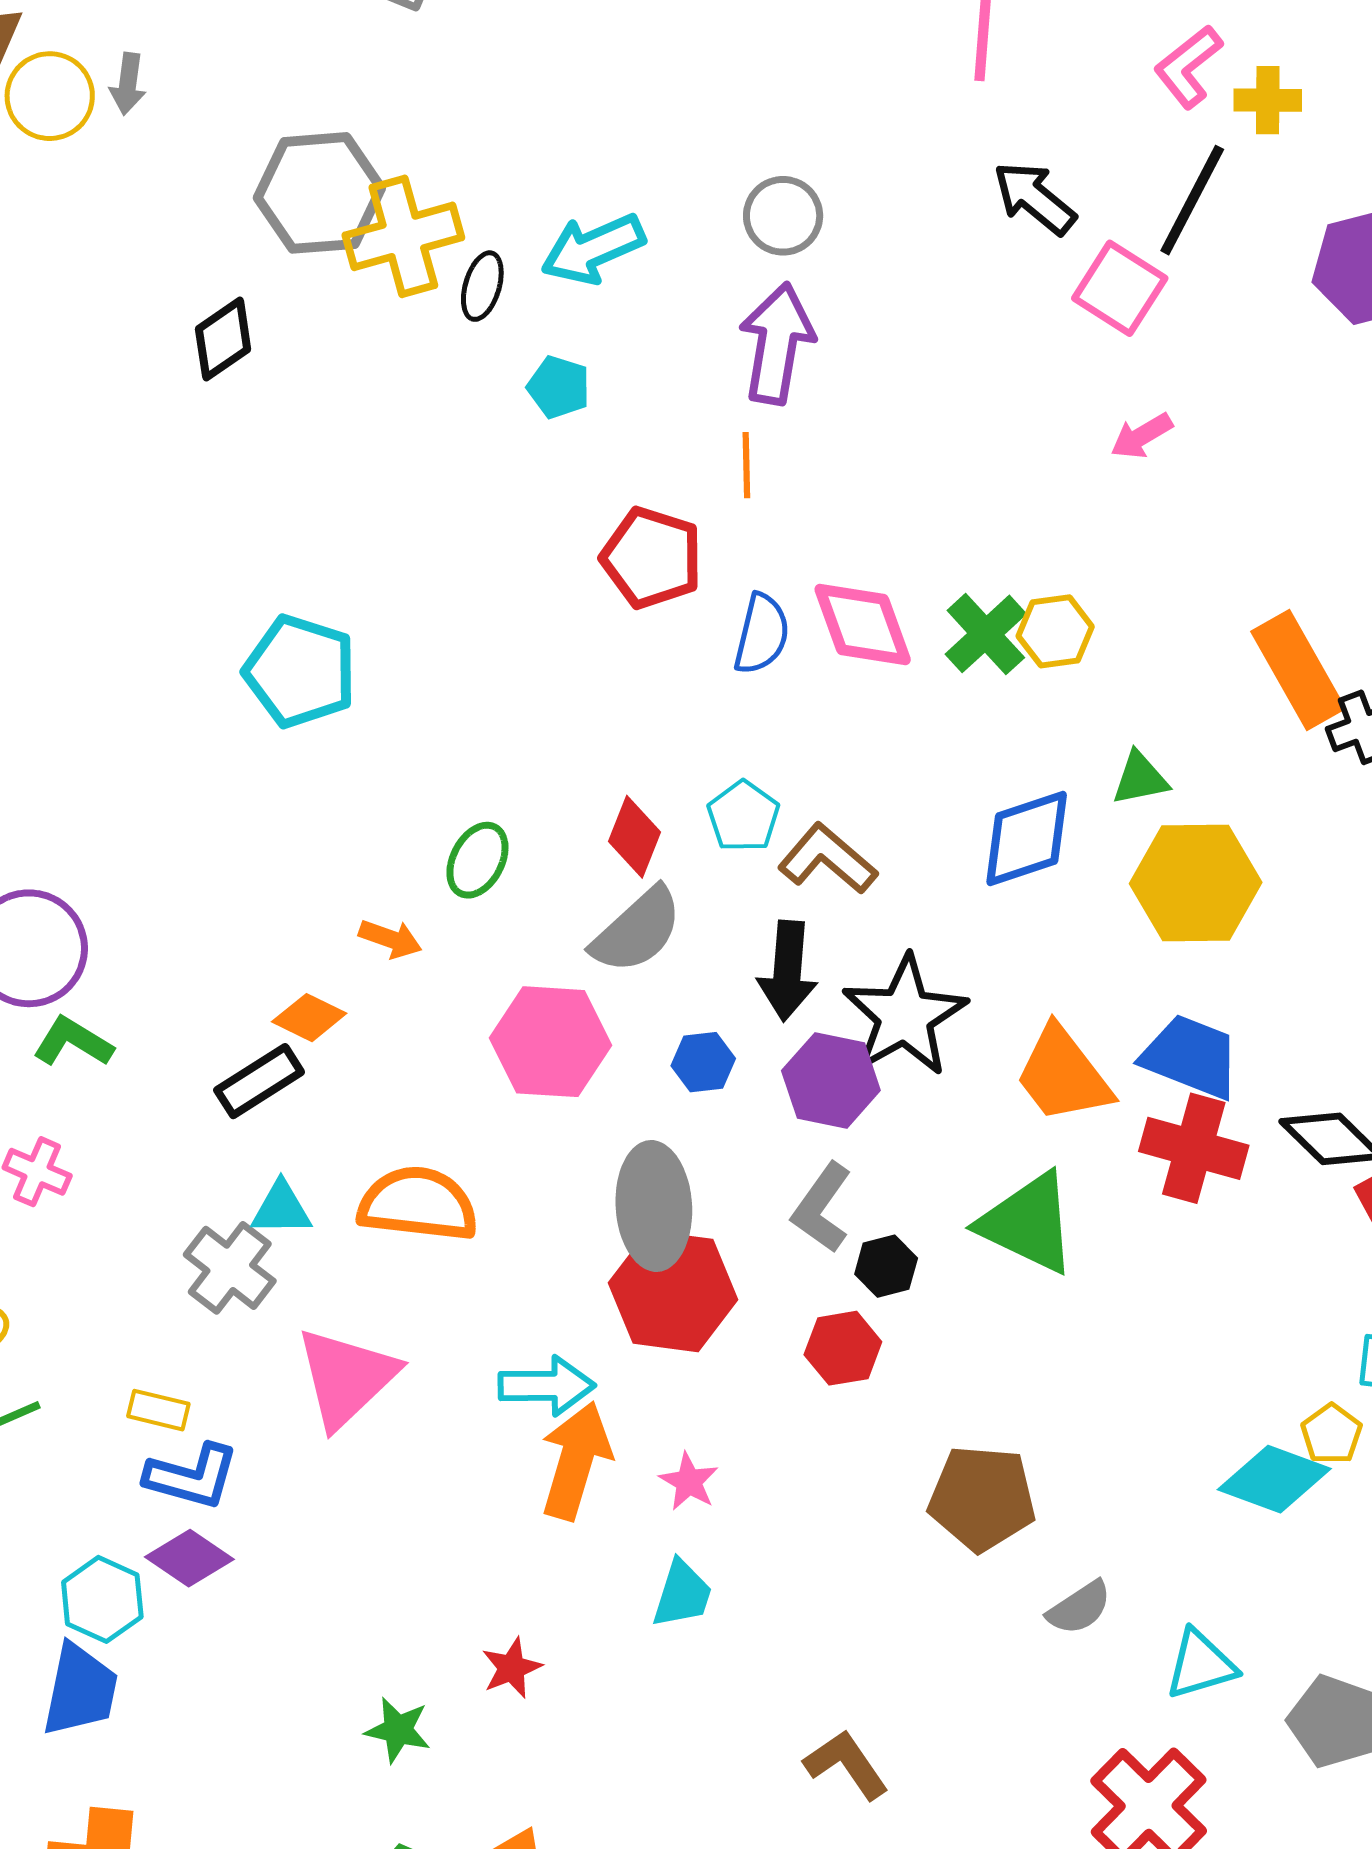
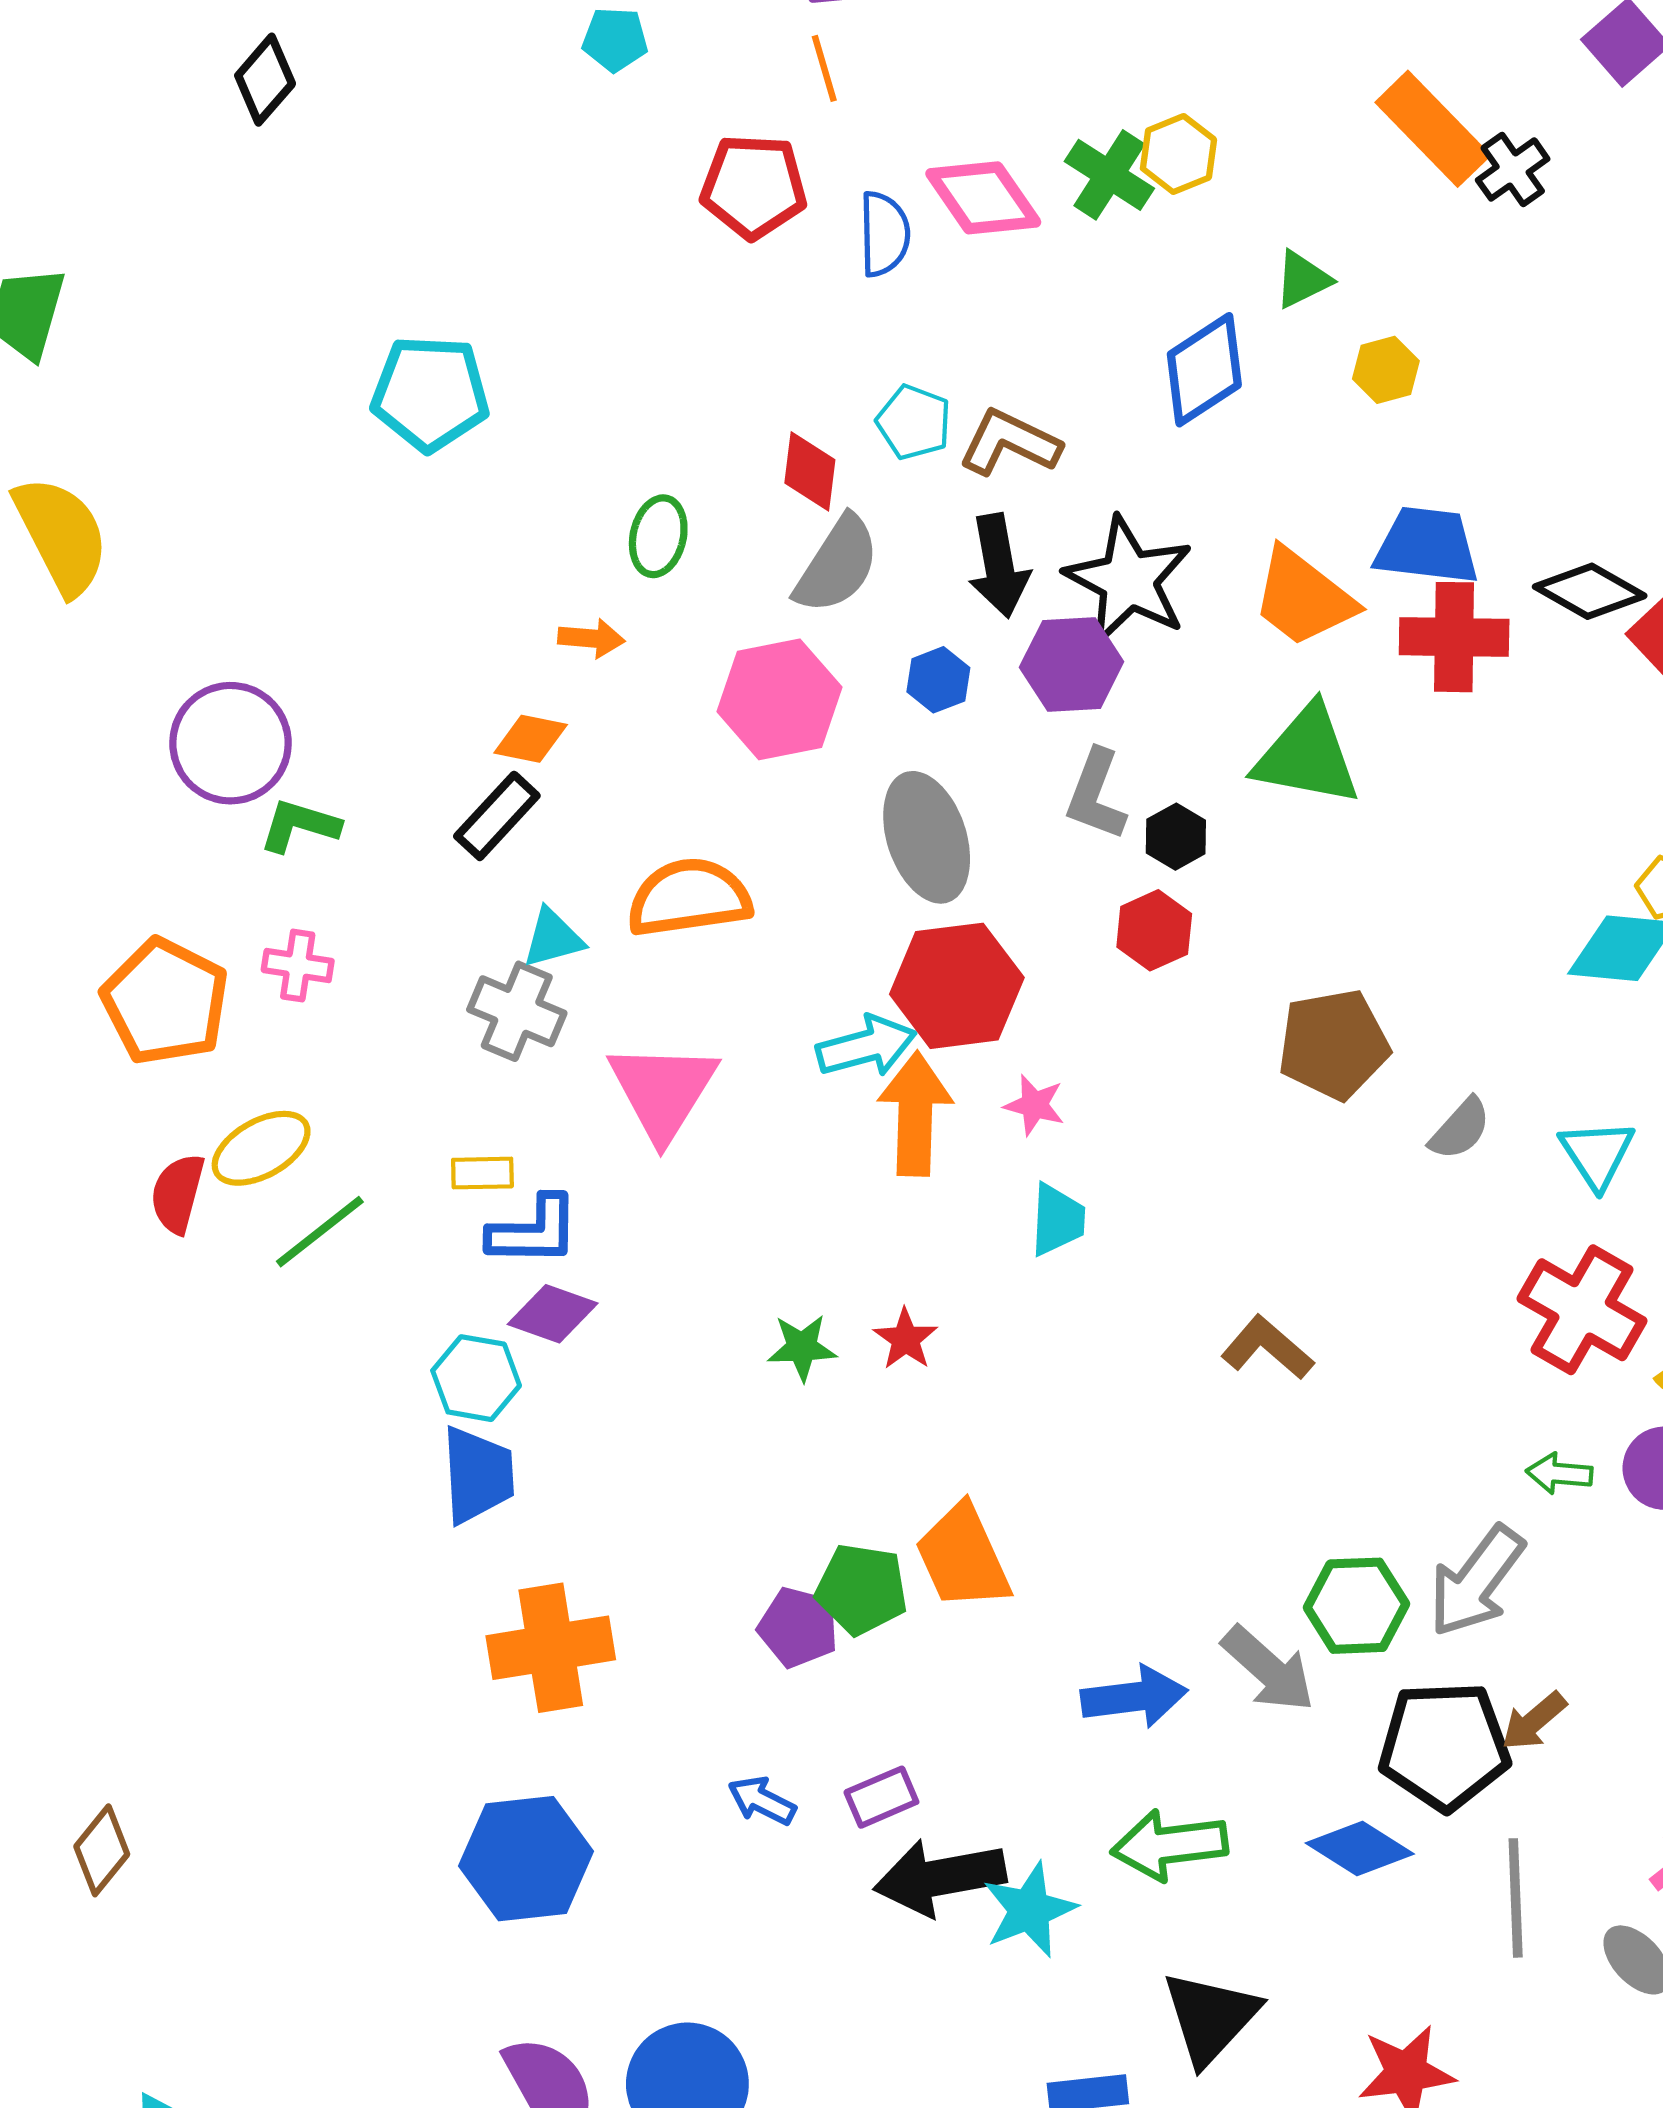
yellow hexagon: (1196, 883) -> (1386, 370), size x0.5
red hexagon: (673, 1291) -> (957, 986), moved
cyan triangle: (1201, 1665) -> (1597, 1154), turned -32
green star: (398, 1730) -> (802, 1347), moved

